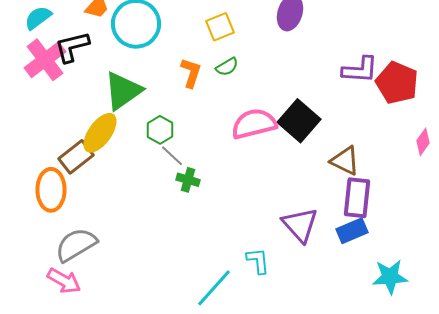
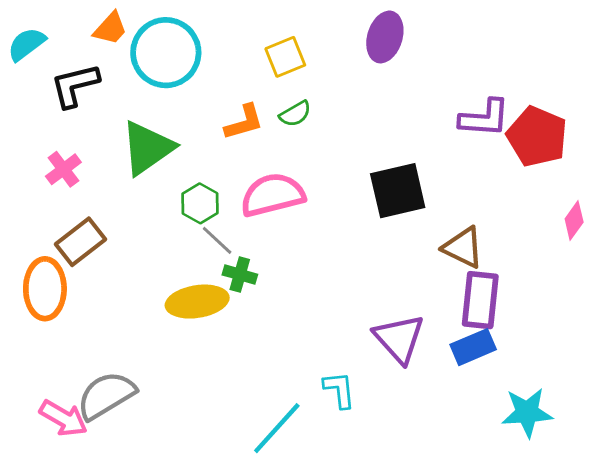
pink cross: (45, 60) -> (63, 169), moved, size x0.6
orange L-shape: (191, 73) -> (244, 122), turned 56
black square: (299, 121) -> (398, 191), turned 36
pink semicircle: (254, 124) -> (273, 195), moved
yellow ellipse: (100, 133) -> (197, 302), moved, turned 45
gray semicircle: (76, 245) -> (106, 395), moved

